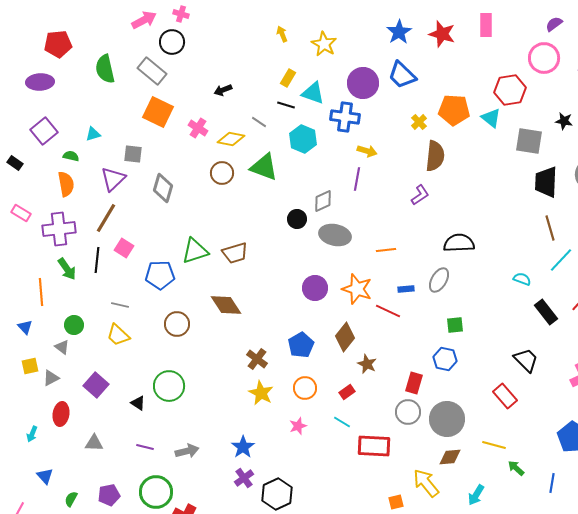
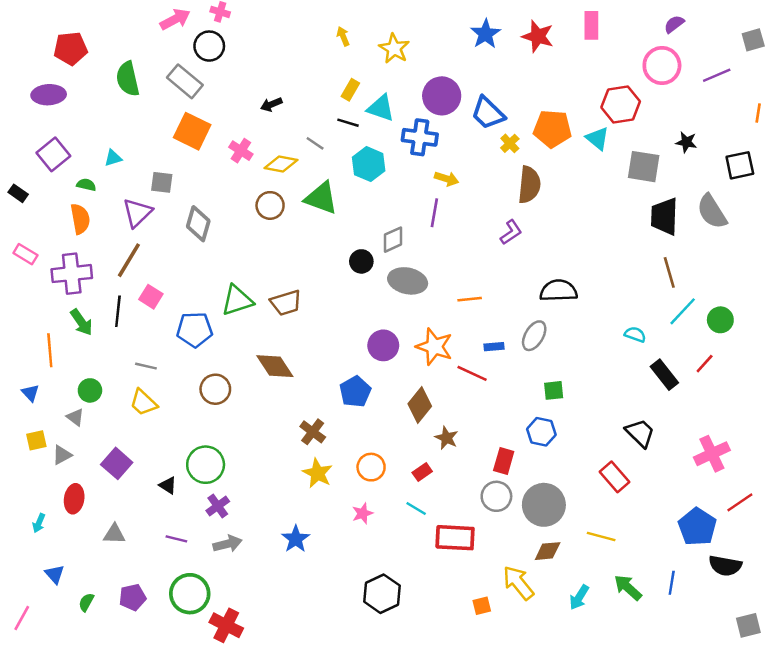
blue trapezoid: (402, 75) -> (488, 113), moved
blue pentagon: (301, 345) -> (355, 392), moved
green arrow: (516, 468) -> (628, 588), moved, size x1.4
purple cross: (244, 478) -> (218, 506), moved
black hexagon: (277, 494) -> (382, 594), moved

